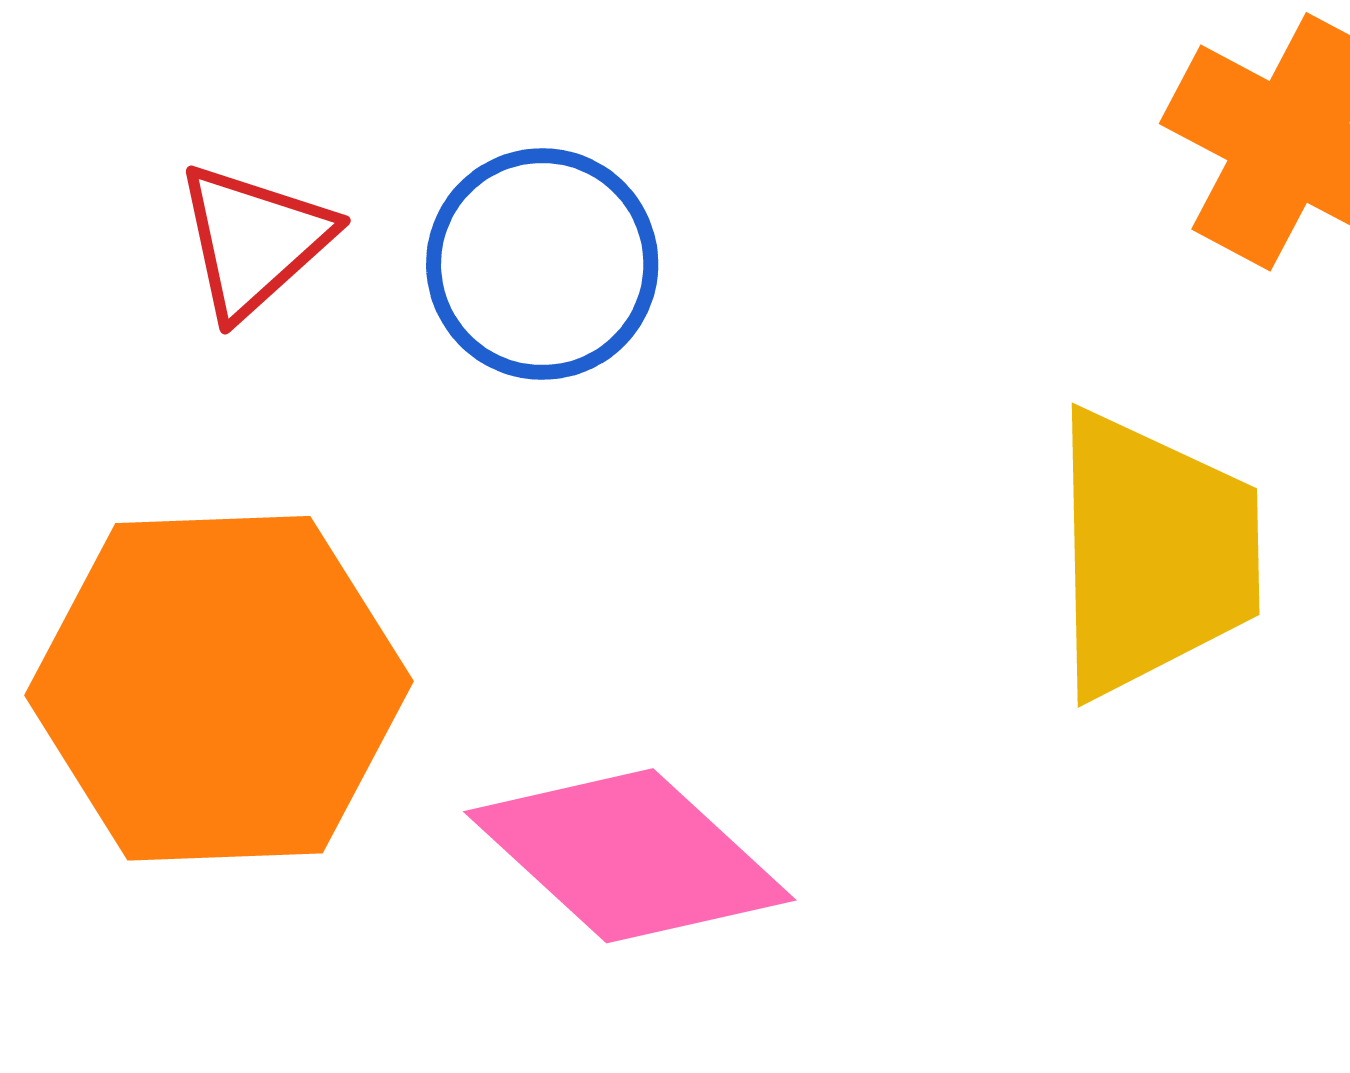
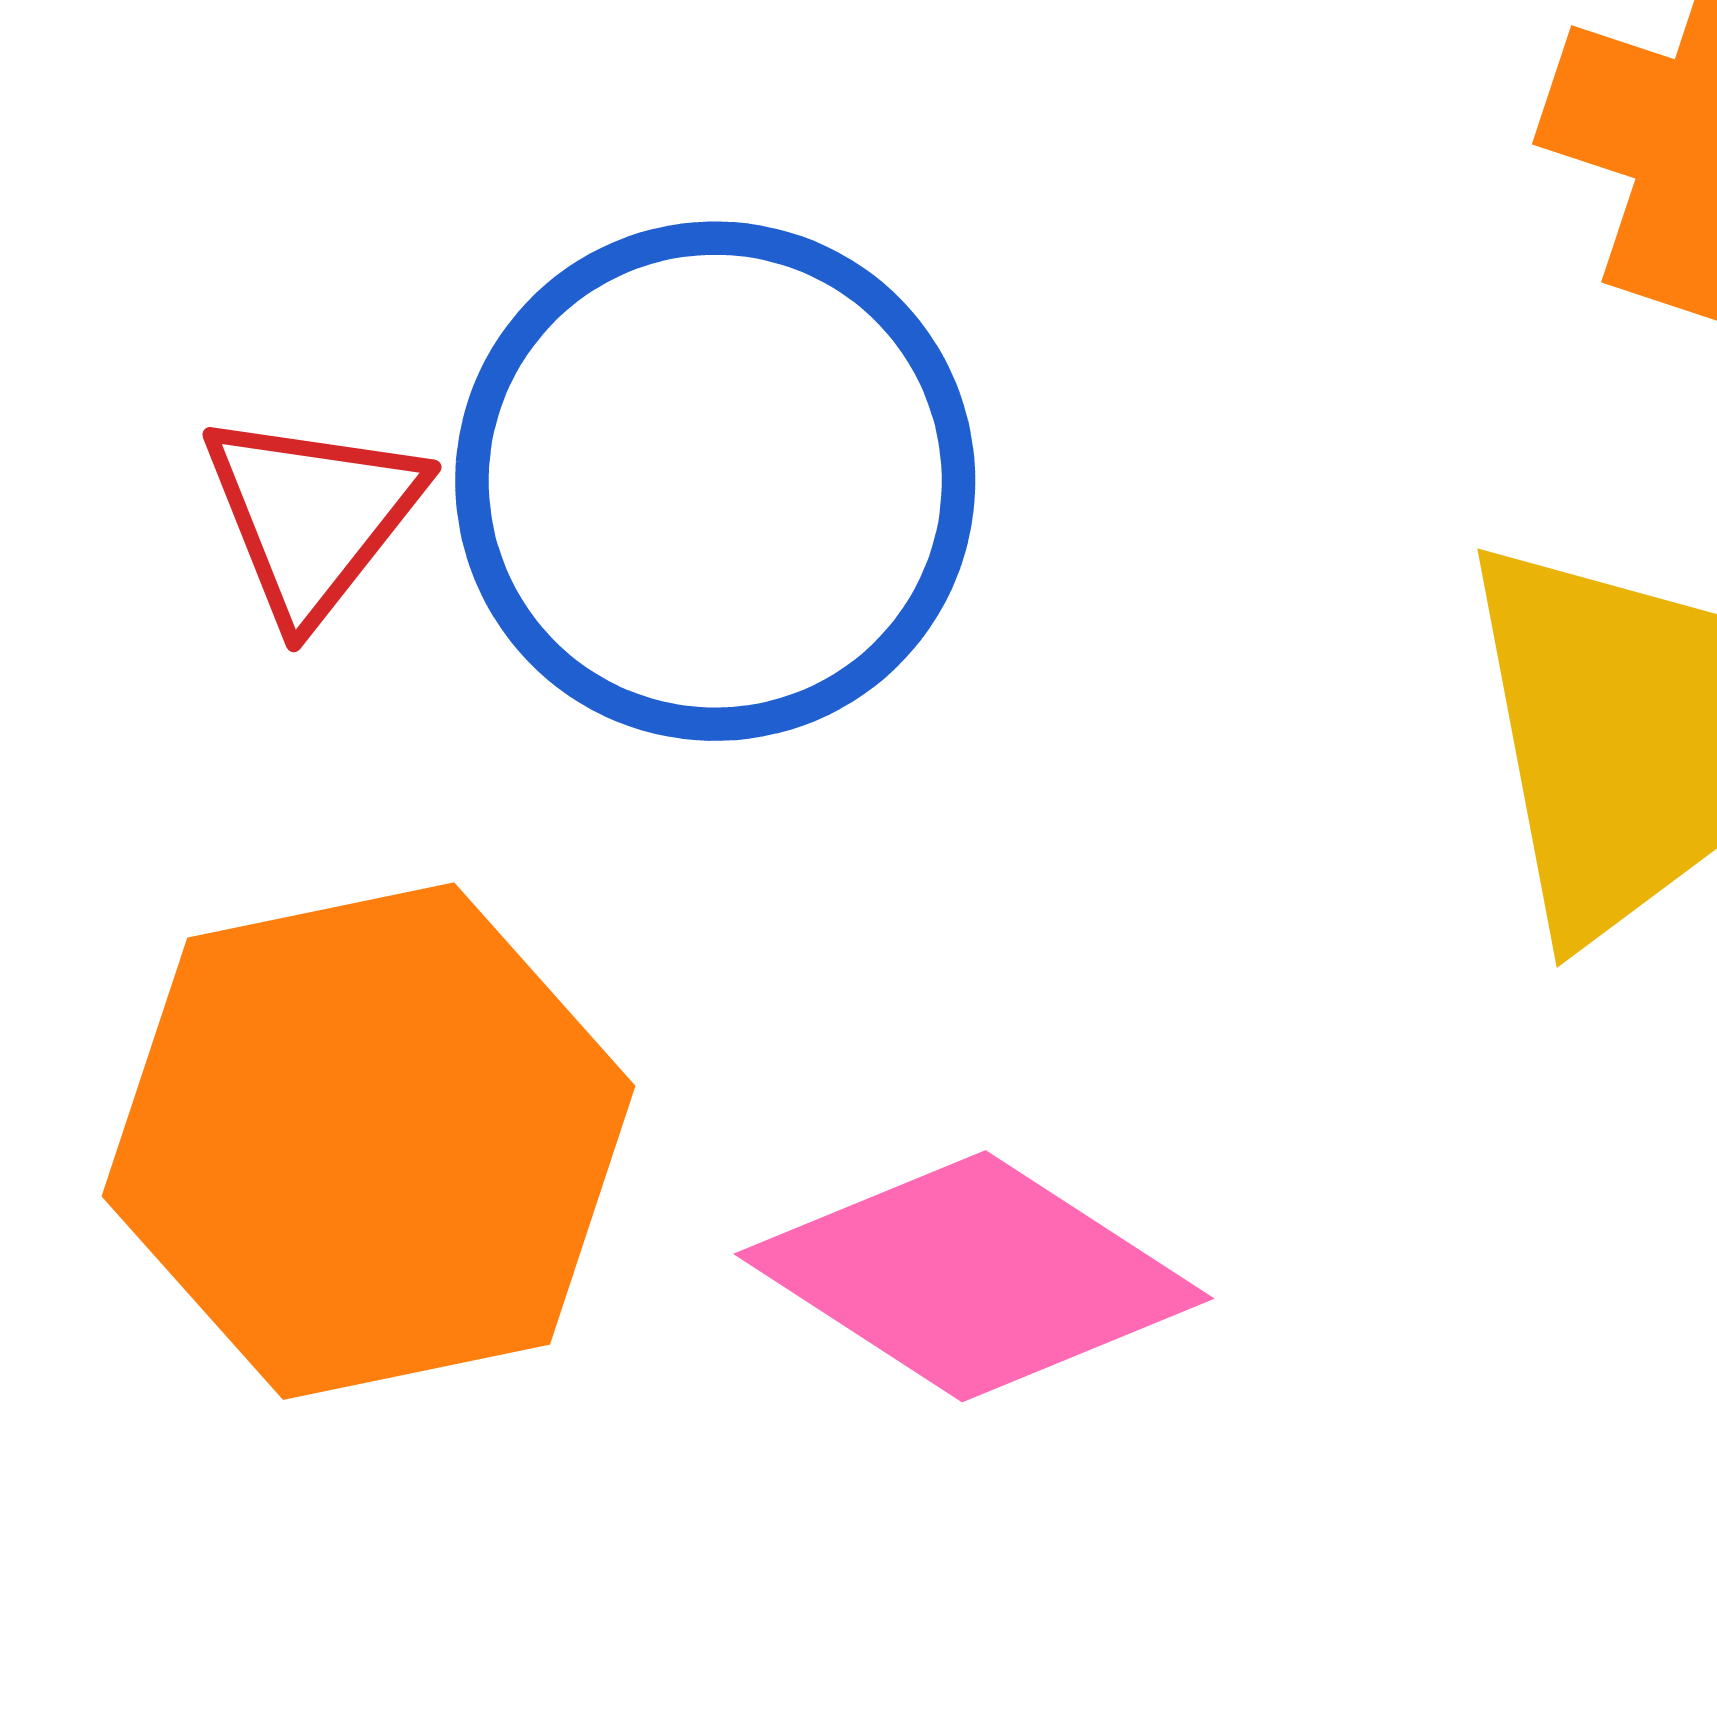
blue circle: (542, 264) -> (715, 481), size x1.6

